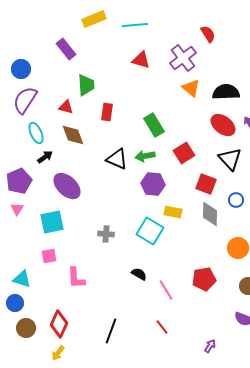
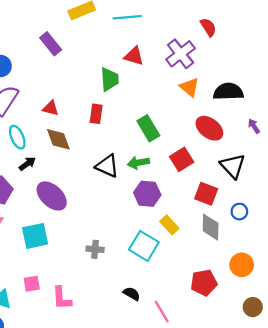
green trapezoid: (86, 85) -> (109, 79), moved
red ellipse: (223, 125) -> (209, 128), moved
yellow rectangle: (173, 212) -> (169, 225), turned 36
pink square: (49, 256) -> (32, 284), moved
red pentagon: (204, 279) -> (204, 283), moved

